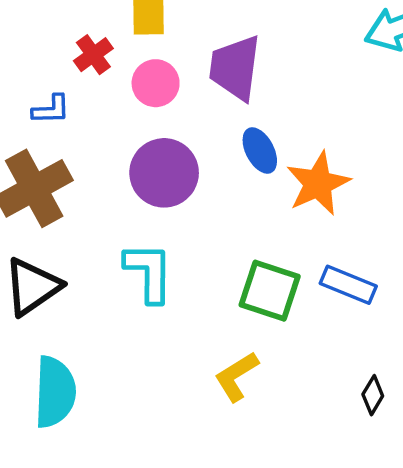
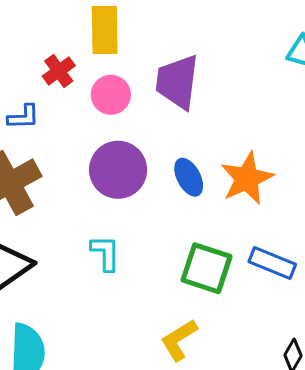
blue ellipse: (260, 150) -> (189, 177), moved
cyan L-shape: (149, 272) -> (105, 253), size x0.7

